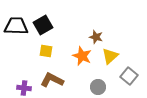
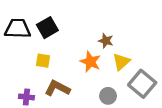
yellow square: (46, 51) -> (43, 61), moved
gray square: (129, 76) -> (142, 84), size x1.4

